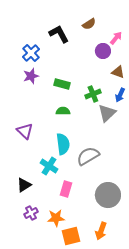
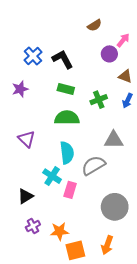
black L-shape: (59, 34) -> (63, 59), moved
purple star: (31, 76) -> (20, 89), moved
green semicircle: (63, 111) -> (67, 118), size x1.6
gray triangle: (107, 113) -> (114, 140), moved, turned 42
pink rectangle: (66, 189) -> (70, 190), moved

